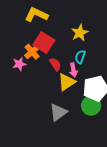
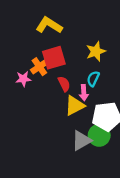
red square: (44, 42) -> (54, 58), turned 35
gray triangle: (58, 112) -> (81, 140), moved

